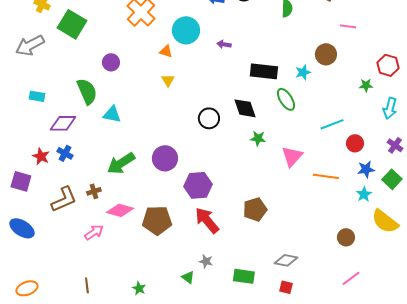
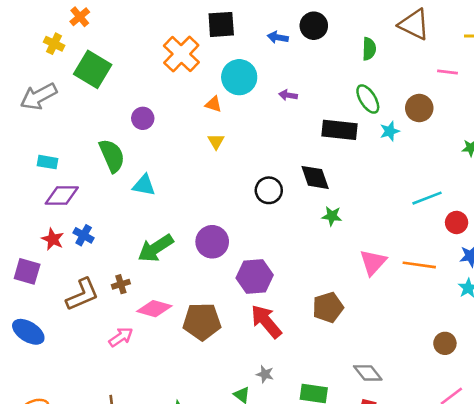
green ellipse: (286, 99) -> (368, 99), moved
purple diamond: (63, 123) -> (62, 195), moved
pink triangle: (292, 156) -> (373, 262), moved
gray diamond: (286, 260) -> (368, 373), turned 40

